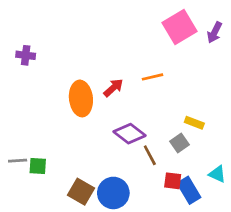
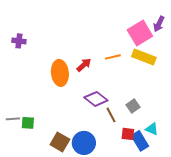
pink square: (179, 27) -> (140, 33), moved
yellow rectangle: (194, 123) -> (144, 57), moved, size x1.6
cyan triangle: (217, 174) -> (152, 129), moved

